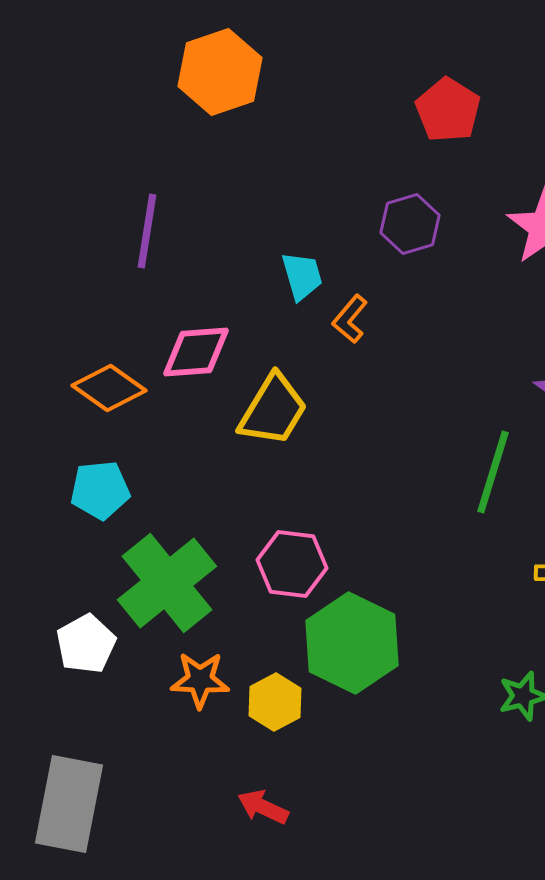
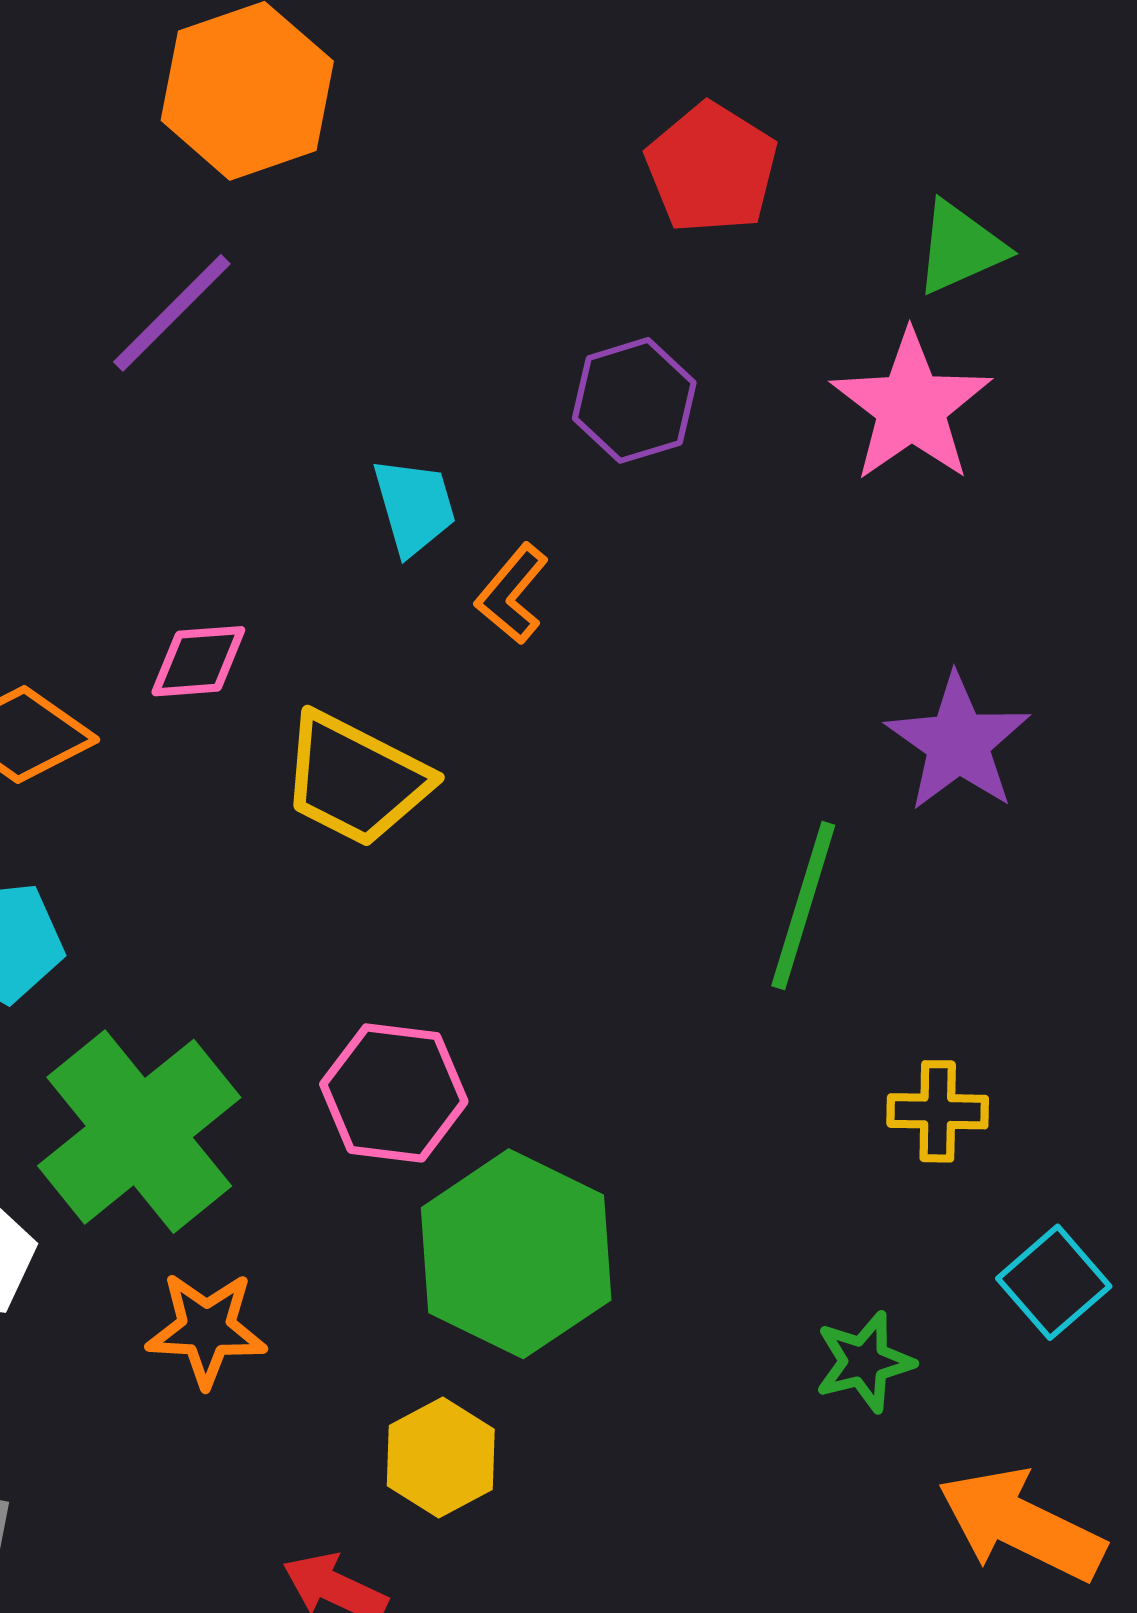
purple line: (147, 231) -> (172, 313), moved, turned 36
pink diamond: (196, 352) -> (198, 661), size x0.7
yellow trapezoid: (273, 410) -> (355, 779), turned 86
yellow hexagon: (275, 702) -> (441, 1458), moved

